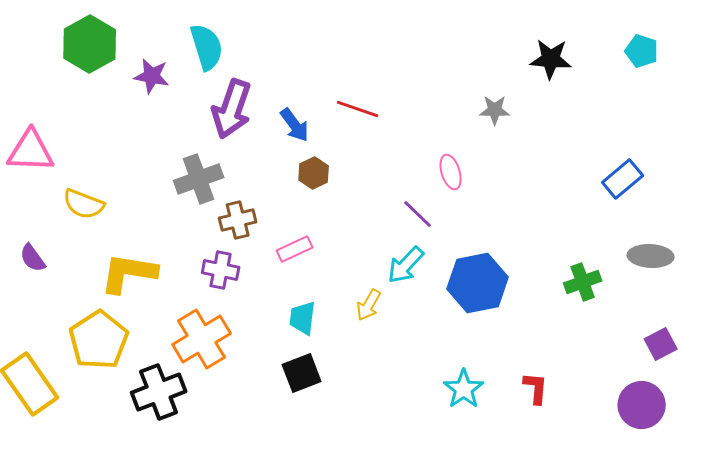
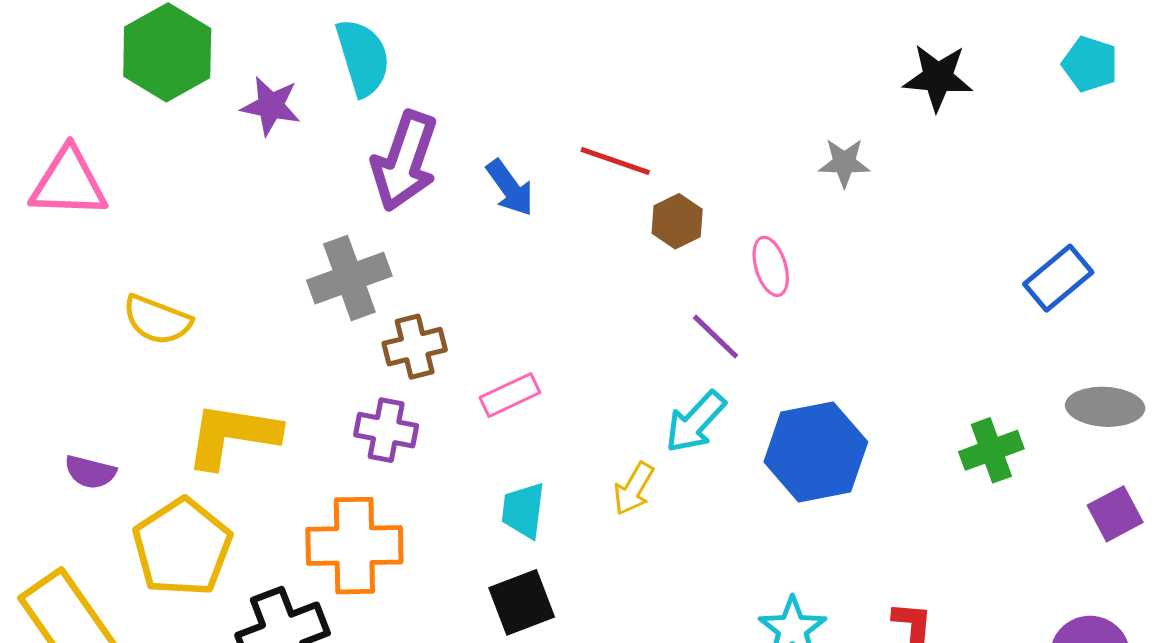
pink triangle: (31, 151) -> (69, 183), moved
brown hexagon: (314, 173) -> (677, 221), moved
purple semicircle: (33, 258) -> (90, 472), moved, turned -40
orange cross: (202, 339) -> (354, 546), turned 30
purple square: (661, 344) -> (1115, 514), moved

